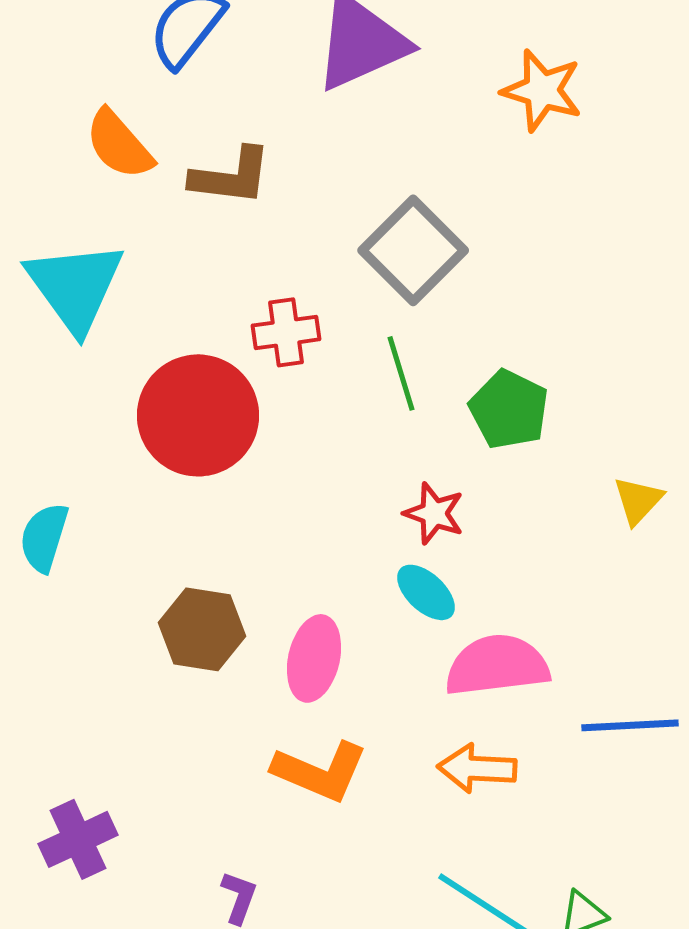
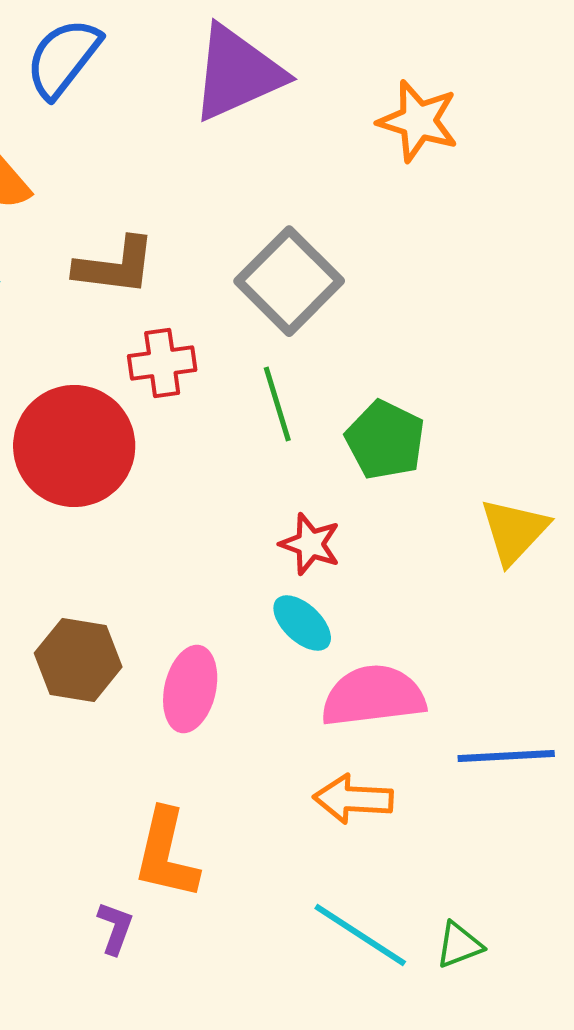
brown L-shape: (231, 176) -> (115, 266), moved
yellow triangle: (638, 500) -> (514, 531), size x1.4
orange L-shape: (320, 771) -> (166, 854), moved, turned 80

